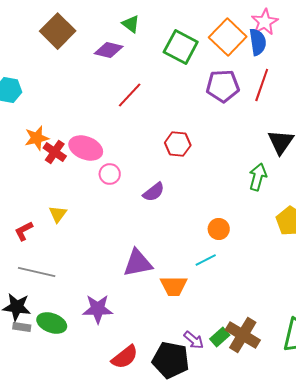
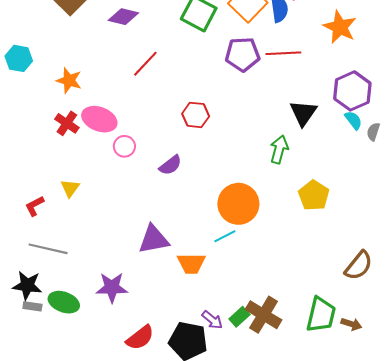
red line: (262, 85) -> (283, 53), turned 68
orange star: (37, 138) -> (69, 80), moved, turned 30
orange circle: (219, 229) -> (238, 204), size x1.8

